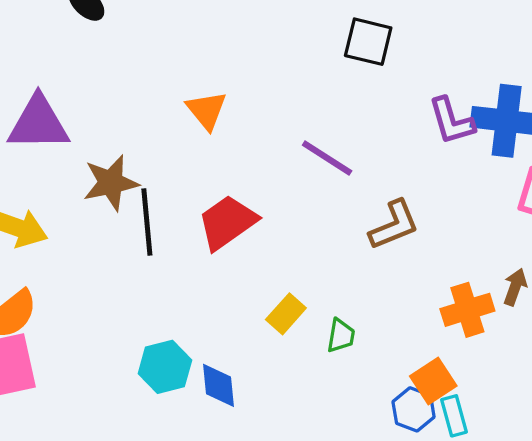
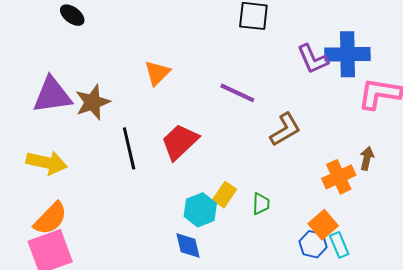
orange triangle: (207, 110) -> (157, 73), turned 32
brown star: (111, 183) -> (93, 102), moved
cyan hexagon: (165, 367) -> (200, 210), moved

